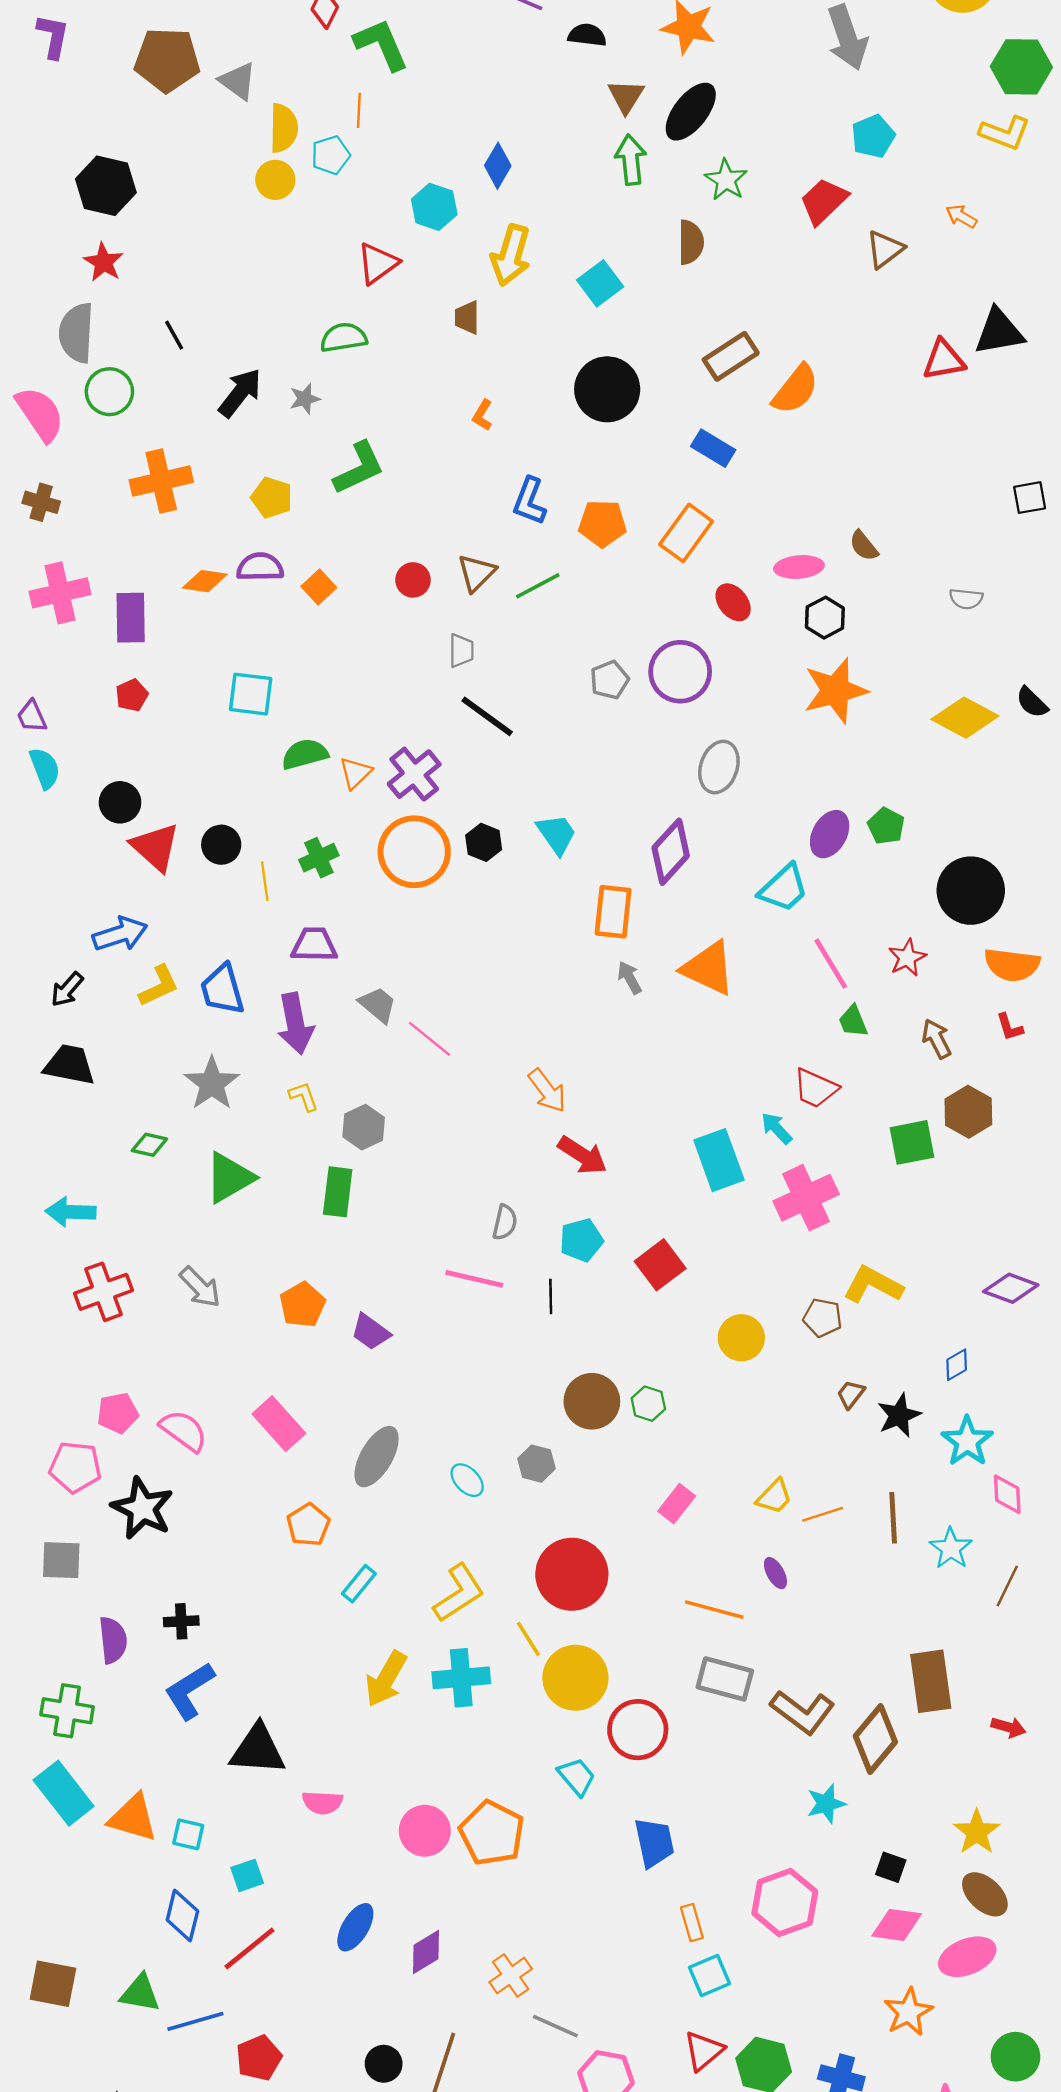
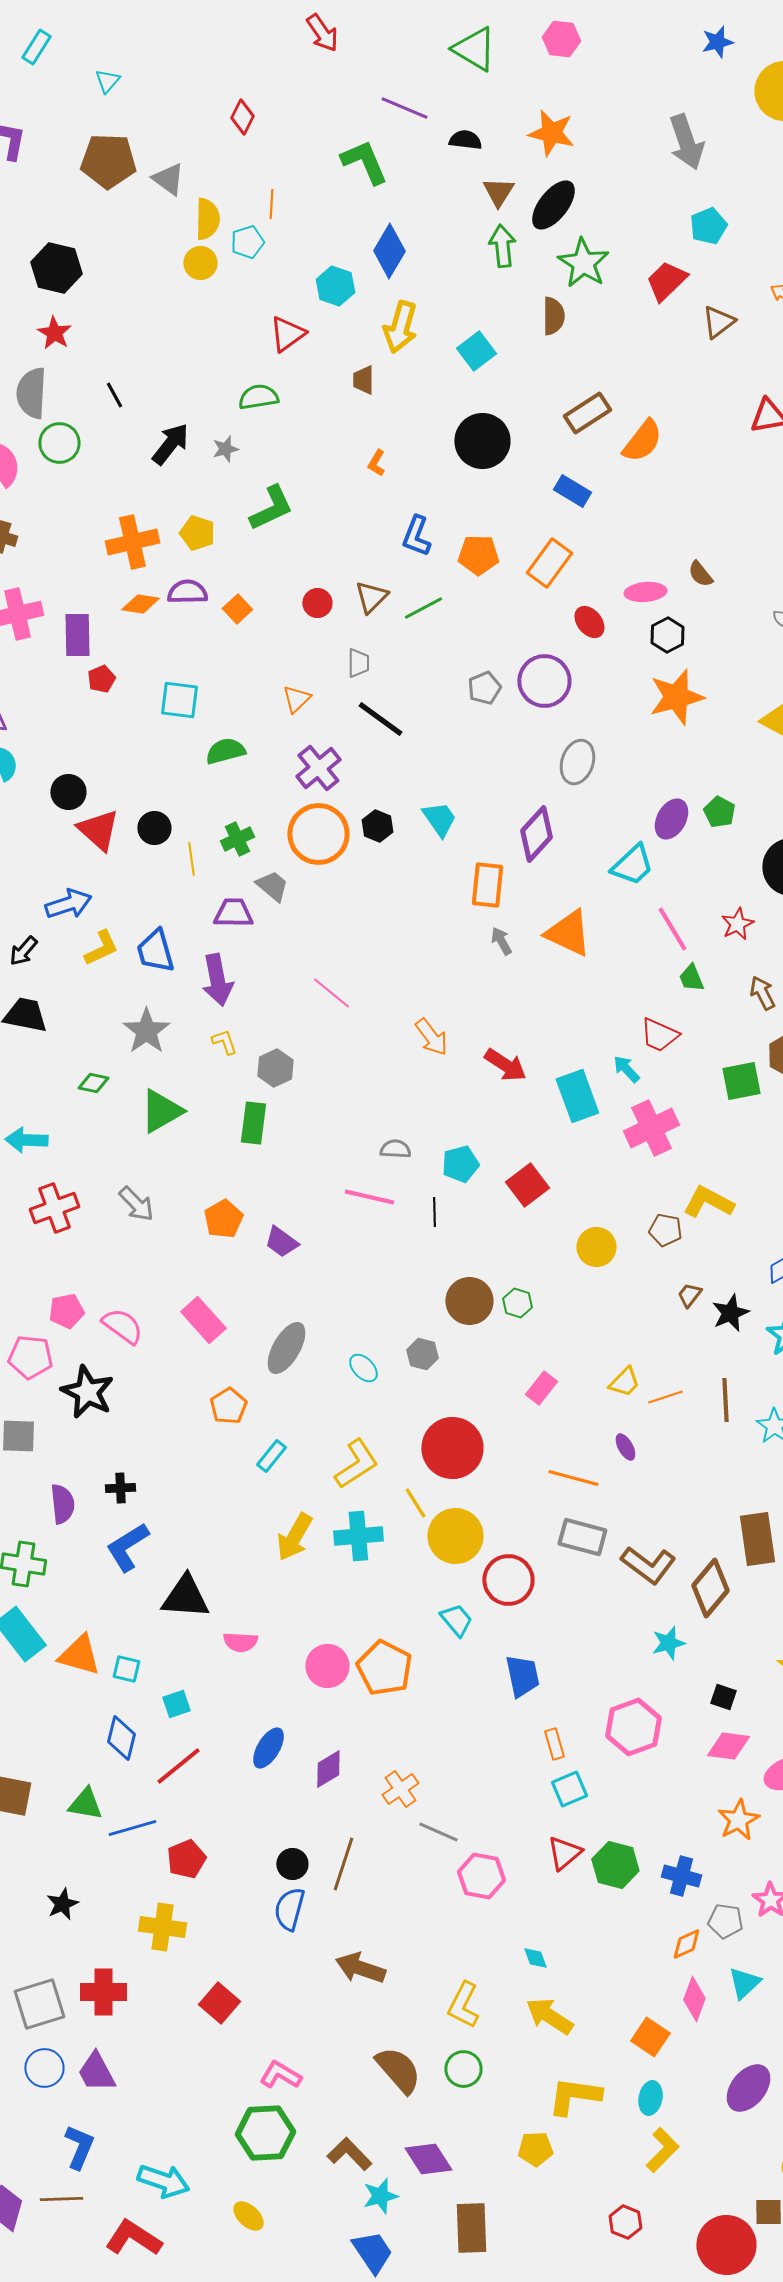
green L-shape: (381, 45) -> (364, 162), moved
blue diamond: (498, 166) -> (389, 251), size x1.4
green star: (726, 180) -> (583, 263), size x1.4
orange cross: (161, 481) -> (132, 542), moved
red pentagon: (132, 695) -> (101, 679), moved
orange triangle: (355, 773) -> (296, 699), moved
gray trapezoid: (378, 1005) -> (272, 886), moved
red arrow: (582, 1155) -> (505, 1065), moved
gray semicircle: (505, 1222) -> (395, 1149), turned -100

